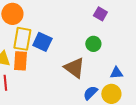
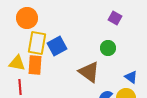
blue square: (42, 42) -> (57, 46), turned 36
blue triangle: (116, 73) -> (131, 77), turned 40

